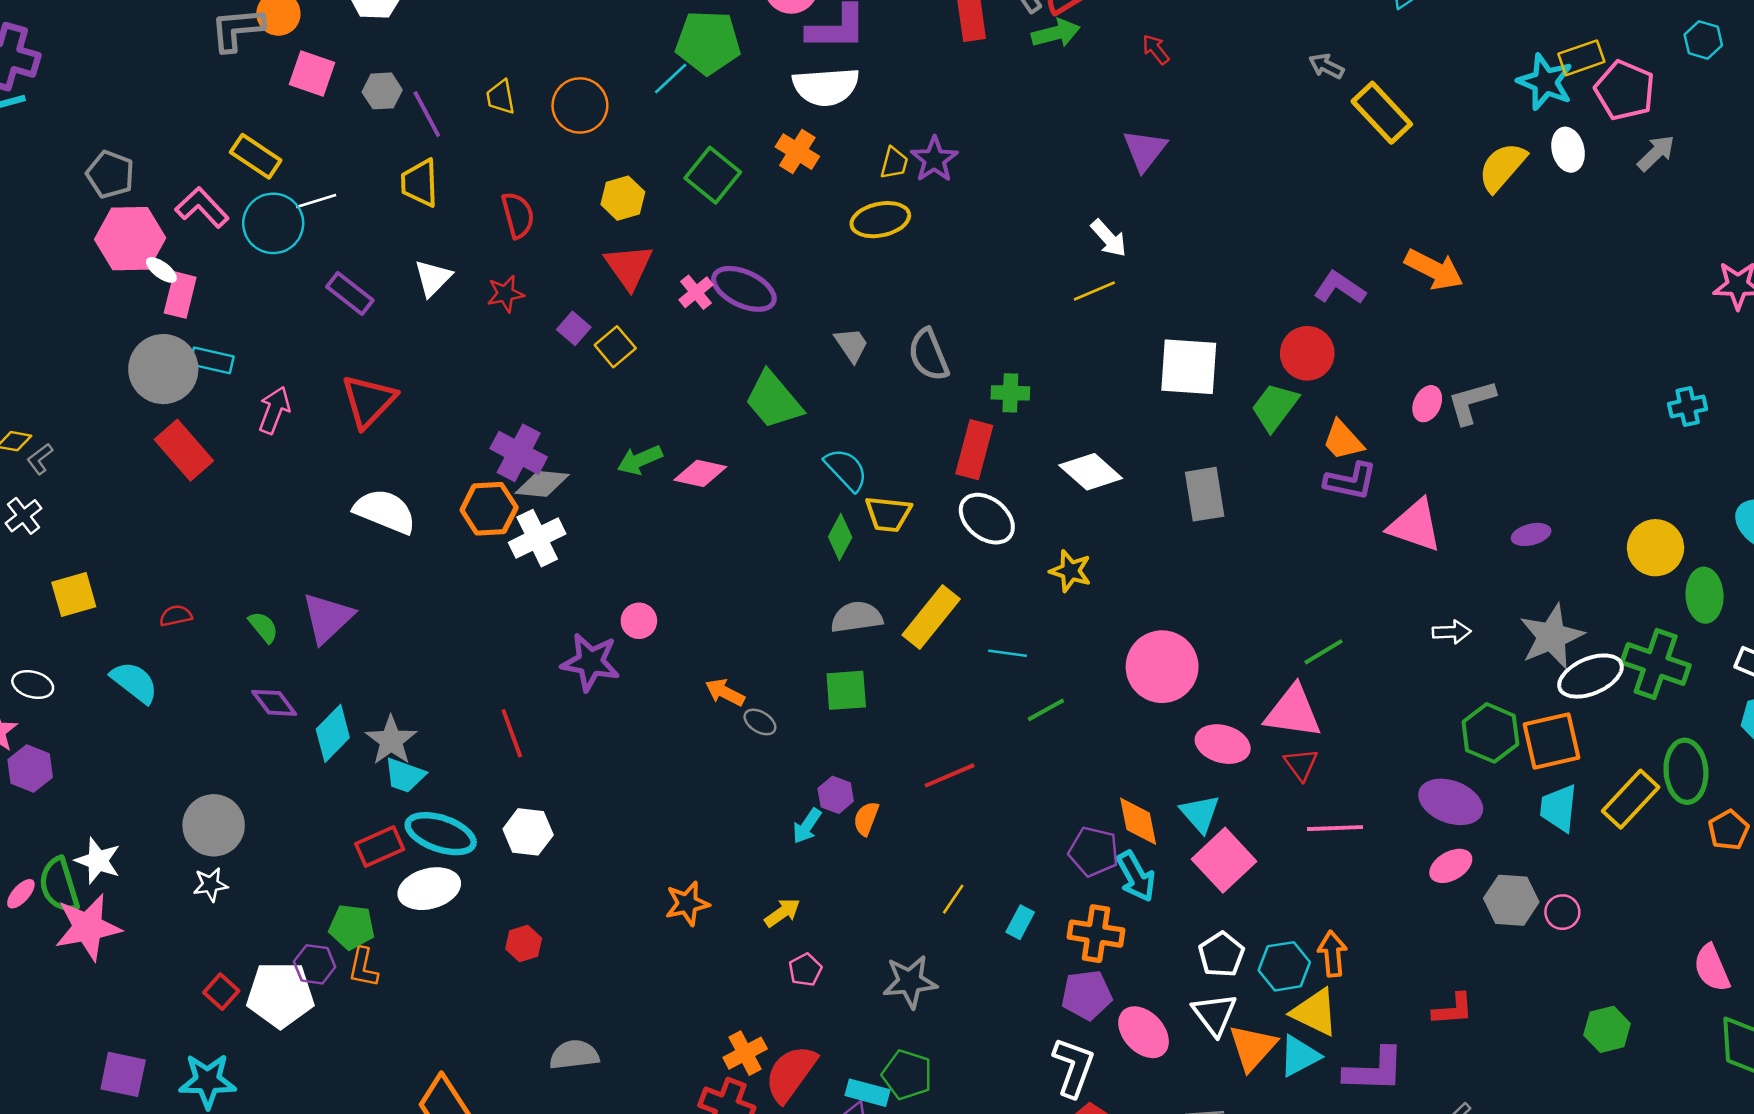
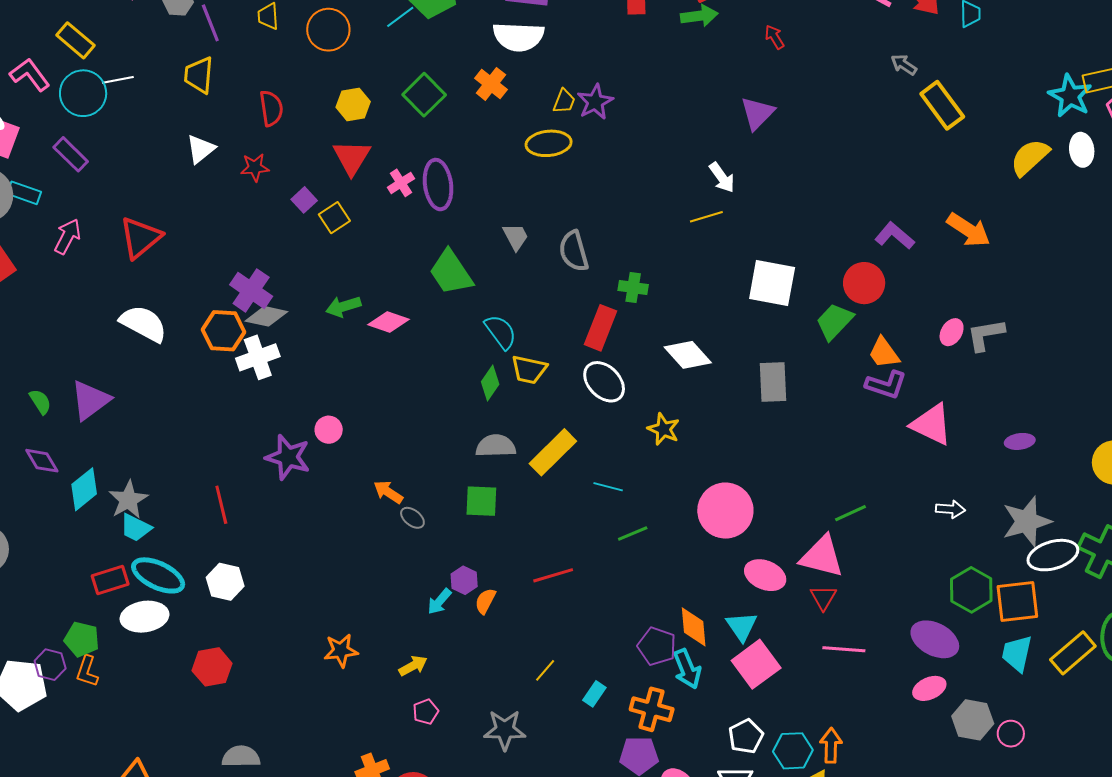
purple ellipse: (744, 289) -> (438, 185), turned 51
purple rectangle: (350, 294) -> (71, 154), moved
red hexagon: (524, 943) -> (212, 667), size x1.4

